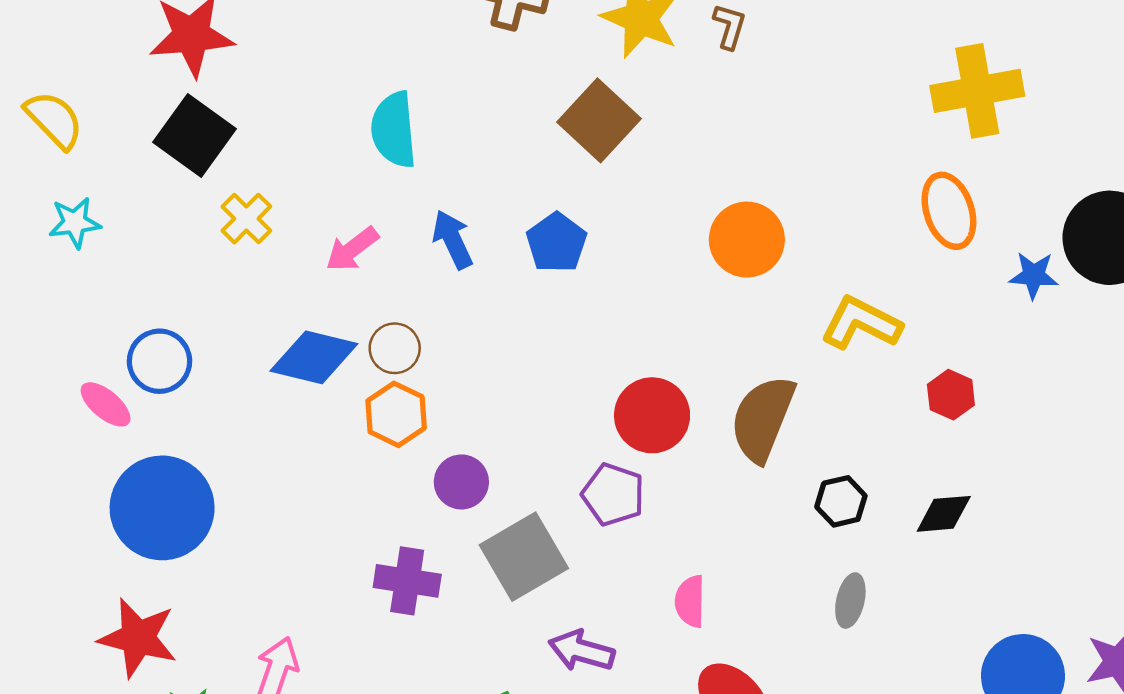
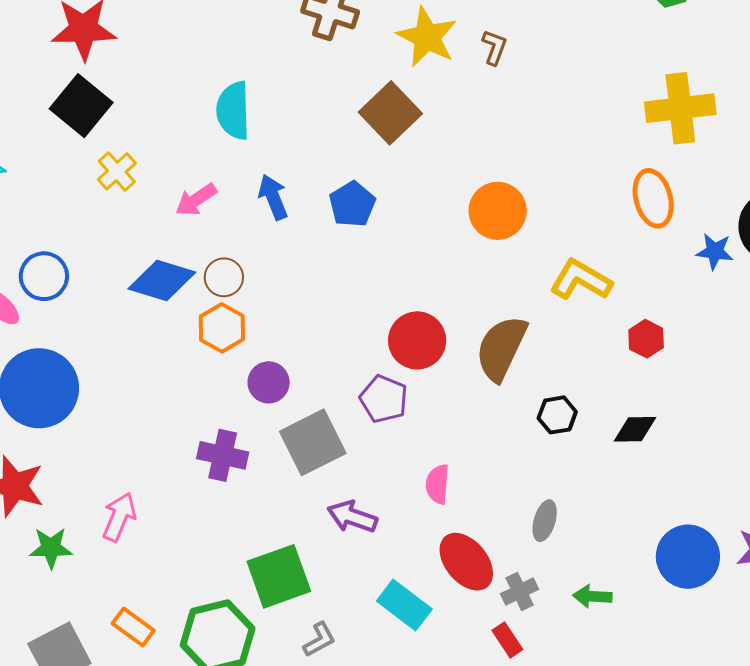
gray ellipse: (850, 601) -> (545, 521), moved

